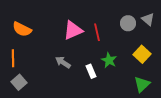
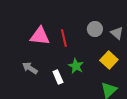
gray triangle: (148, 19) -> (117, 33), moved
pink triangle: (73, 30) -> (40, 36), turned 30

